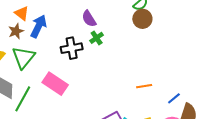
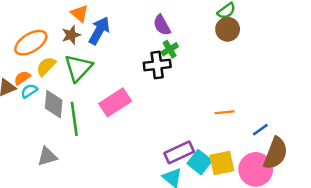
black cross: (72, 48) -> (157, 65), moved
pink rectangle: (55, 84) -> (115, 102), turned -70
green line: (23, 99) -> (74, 119), turned -40

